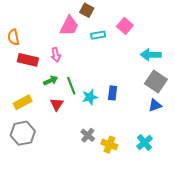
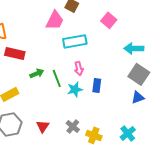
cyan rectangle: (98, 35) -> (75, 41), moved, size x1.6
pink arrow: (56, 55) -> (79, 68), moved
red triangle: (57, 104) -> (43, 126), moved

